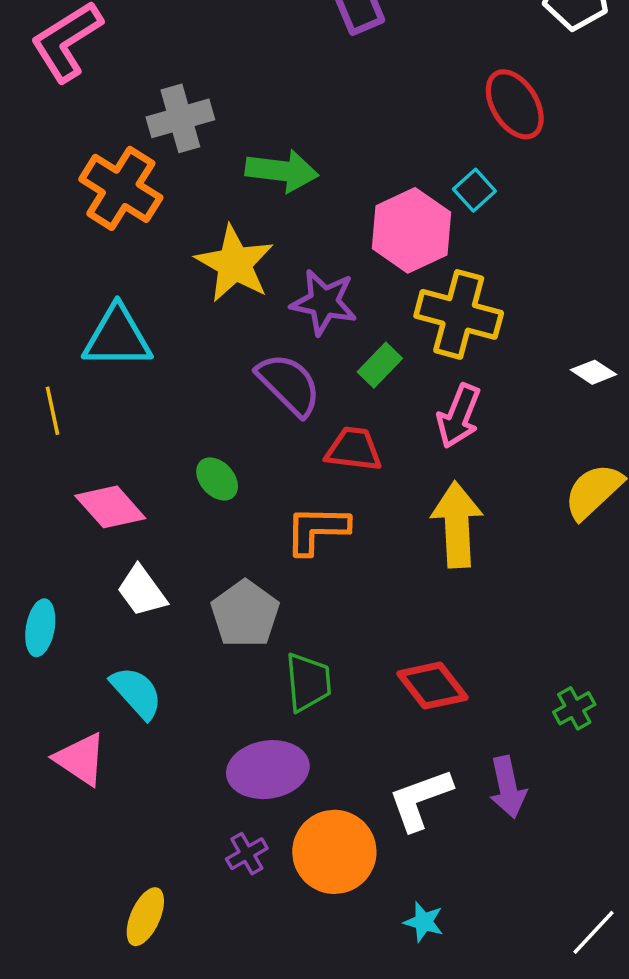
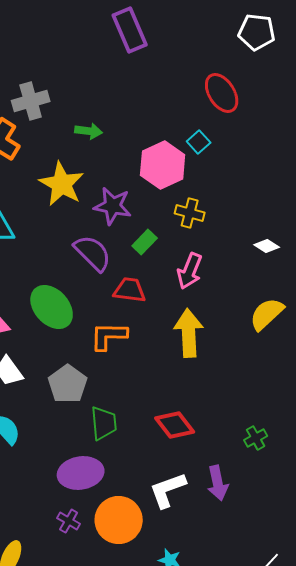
green arrow: (282, 171) -> (89, 131), size x0.7
yellow cross: (459, 314) -> (190, 213), size x0.6
green ellipse: (217, 479) -> (52, 307), size x1.8
purple cross: (247, 854) -> (69, 521), turned -30

